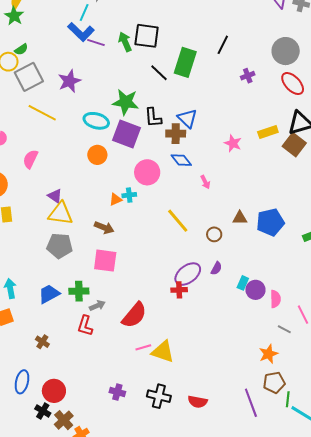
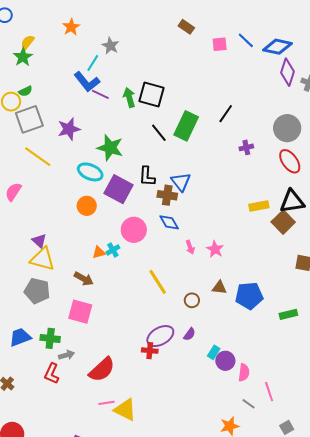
green star: (126, 102) -> (110, 148), moved
pink star: (233, 143) -> (215, 249), moved
pink semicircle: (30, 159) -> (13, 192), moved
cyan cross: (129, 195) -> (113, 250), turned -32

